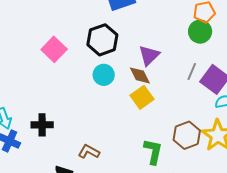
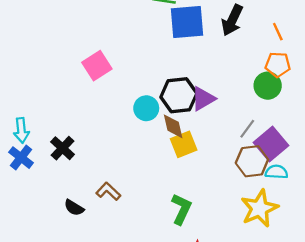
black hexagon: (102, 40) -> (179, 95), moved
brown diamond: (140, 75) -> (173, 126), moved
black cross: (42, 125) -> (63, 148), turned 30
brown hexagon: (187, 135) -> (252, 161), moved

